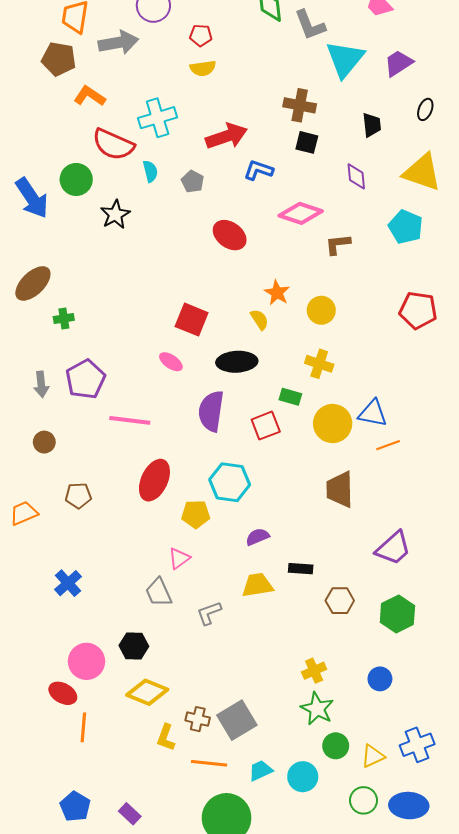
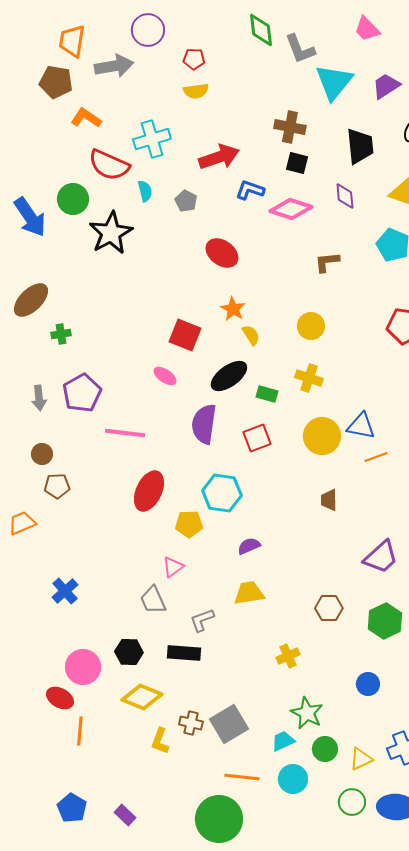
black trapezoid: (372, 125) -> (360, 146), size x1.5
pink diamond: (301, 213) -> (291, 209), moved
black star: (115, 214) -> (111, 233), size x1.5
orange star: (277, 293) -> (233, 309), moved
black ellipse: (237, 362) -> (229, 376), turned -33
green rectangle: (290, 397) -> (267, 394), moved
brown trapezoid: (340, 489) -> (329, 500), size x0.6
brown pentagon: (78, 496) -> (57, 486), moved
black rectangle: (301, 569) -> (184, 653), moved, size x1.4
yellow cross: (314, 671) -> (288, 656), moved
orange line: (209, 763) -> (242, 777), moved
cyan trapezoid: (261, 771) -> (283, 741), moved

